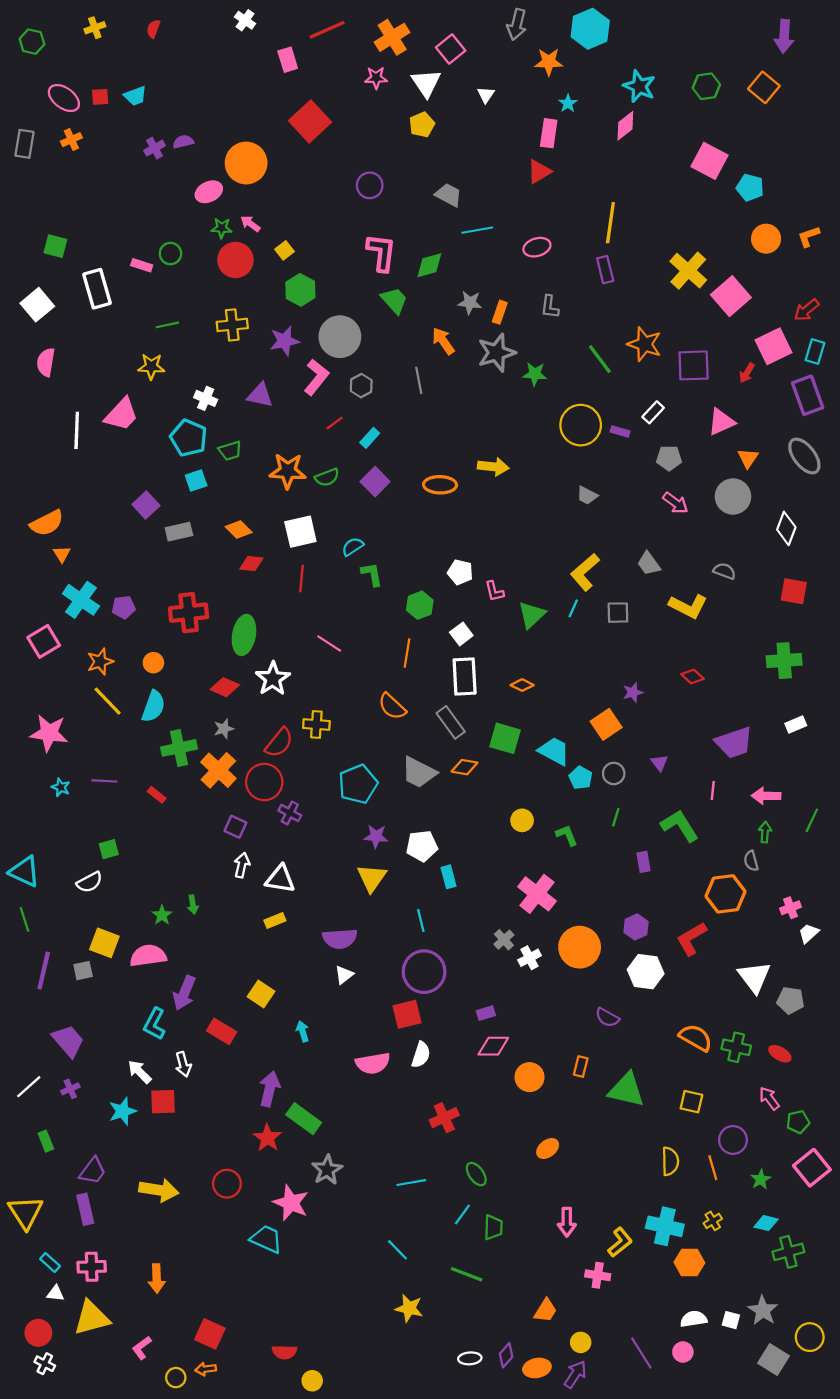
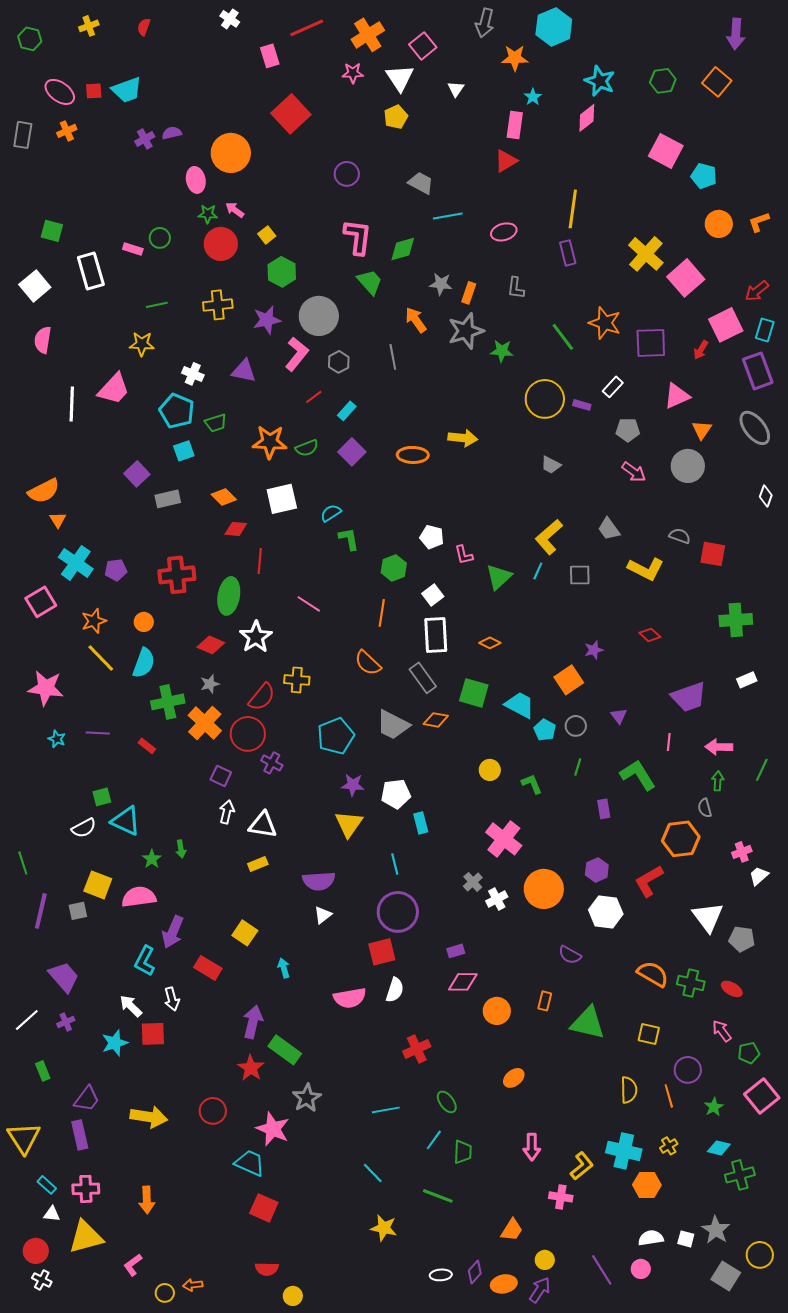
cyan trapezoid: (135, 96) -> (127, 90), size x1.4
pink ellipse: (209, 192) -> (196, 180), turned -75
white diamond: (786, 528) -> (766, 496), moved, size x0.7
red line: (302, 579) -> (260, 561), moved
red square: (794, 591) -> (713, 554), moved
cyan triangle: (25, 871) -> (126, 821), moved
red square: (210, 1334) -> (264, 1208), moved

